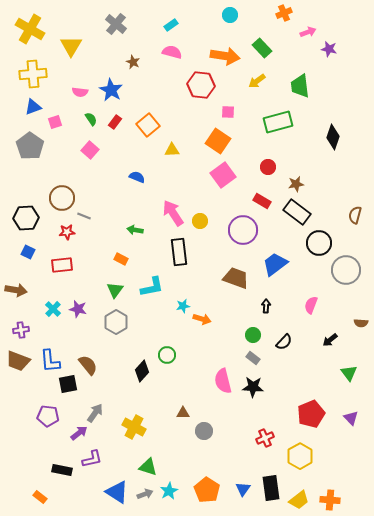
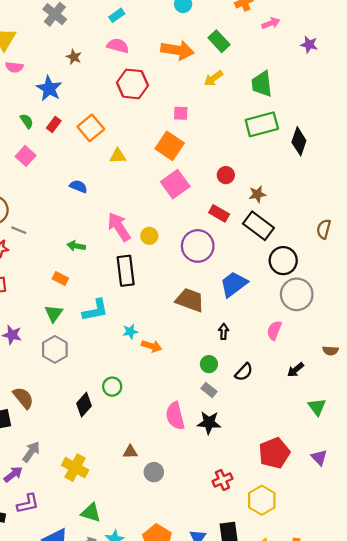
purple star: (329, 49) -> (309, 45), moved
red hexagon: (201, 85) -> (132, 84), moved
pink semicircle: (80, 92) -> (14, 67), moved
green rectangle: (278, 122) -> (262, 124), moved
gray circle: (346, 270) -> (297, 294), moved

